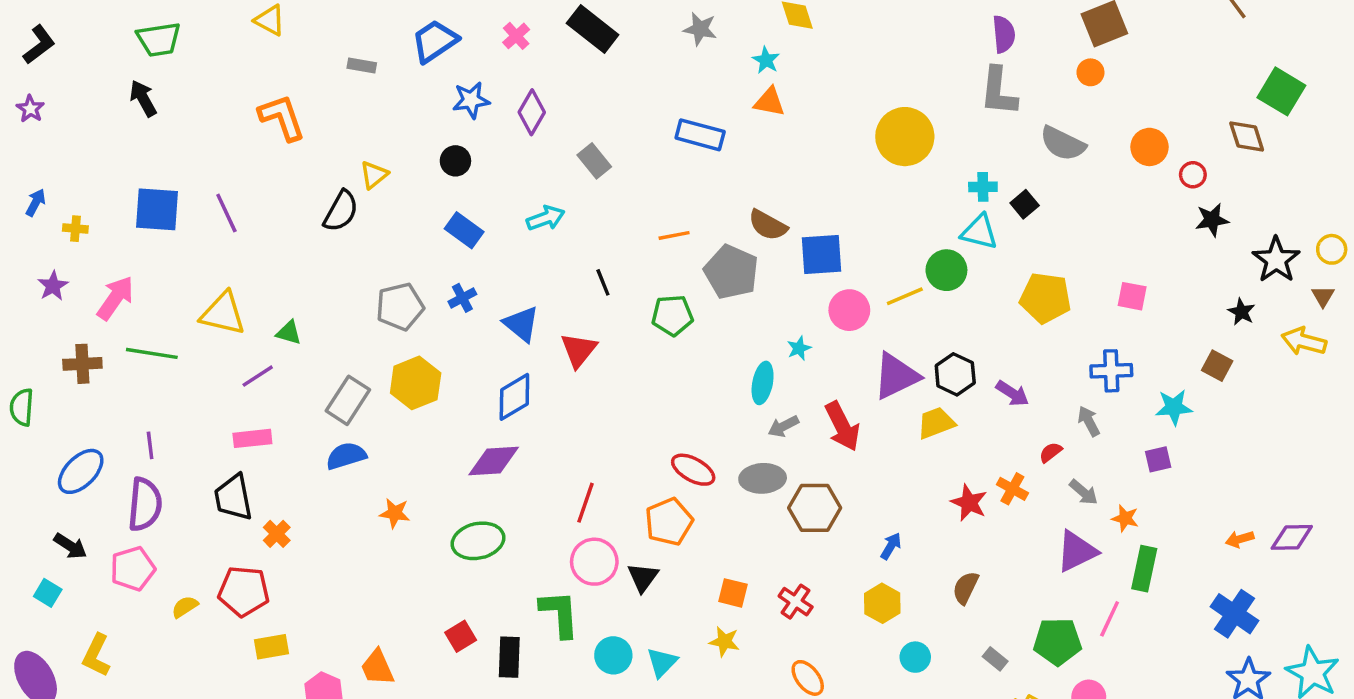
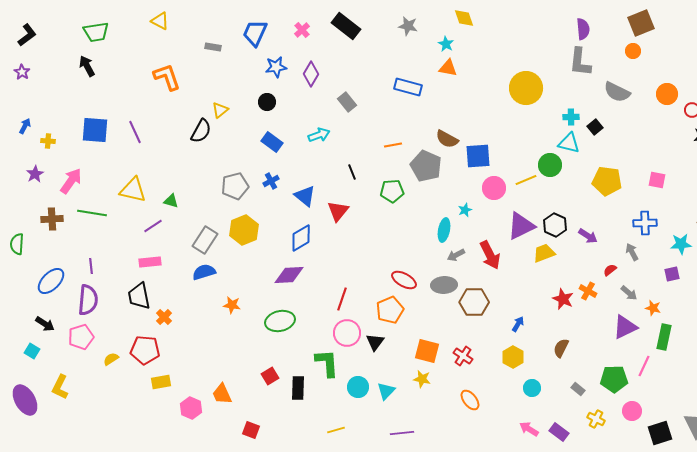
blue trapezoid: (435, 41) -> (255, 33), turned -32
orange square: (733, 593) -> (427, 351), size x1.4

